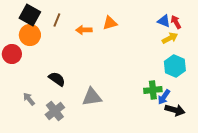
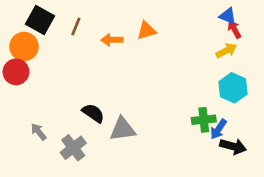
blue triangle: (164, 21) -> (228, 16), moved
orange circle: (30, 35) -> (24, 47), moved
black semicircle: (57, 79) -> (93, 113), moved

